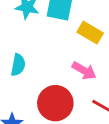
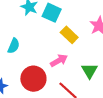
pink arrow: (84, 71) -> (59, 61), turned -72

